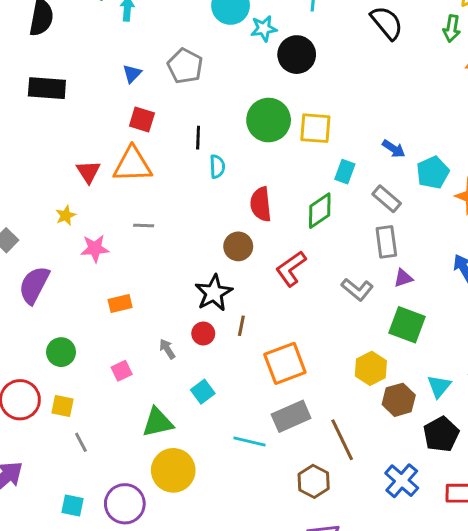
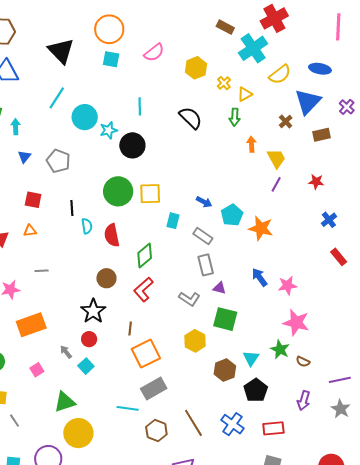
blue triangle: (132, 74) -> (24, 157), moved
orange triangle: (132, 165) -> (30, 231), size x0.5
red semicircle: (261, 204) -> (112, 235), moved
green diamond: (320, 211) -> (145, 256), moved
purple triangle: (403, 278) -> (219, 288), turned 40
orange rectangle: (120, 303) -> (31, 325), size x1.8
brown line: (241, 326) -> (130, 328), moved
yellow hexagon: (371, 368) -> (195, 341), moved
cyan square: (203, 392) -> (86, 366), moved
brown line: (342, 440) -> (193, 423), moved
brown hexagon: (314, 481) -> (156, 431), moved

